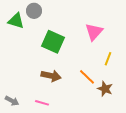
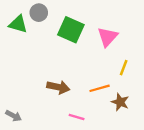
green square: (53, 42) -> (71, 30), moved
orange line: (87, 77) -> (100, 88), turned -60
pink line: (42, 103) -> (77, 117), moved

